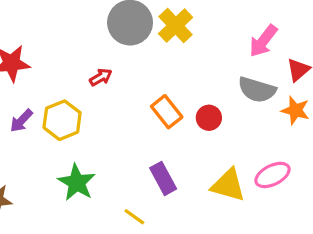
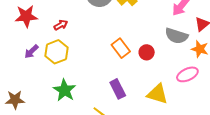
red arrow: (101, 77) -> (61, 25), moved
pink ellipse: (273, 175) -> (187, 74), moved

